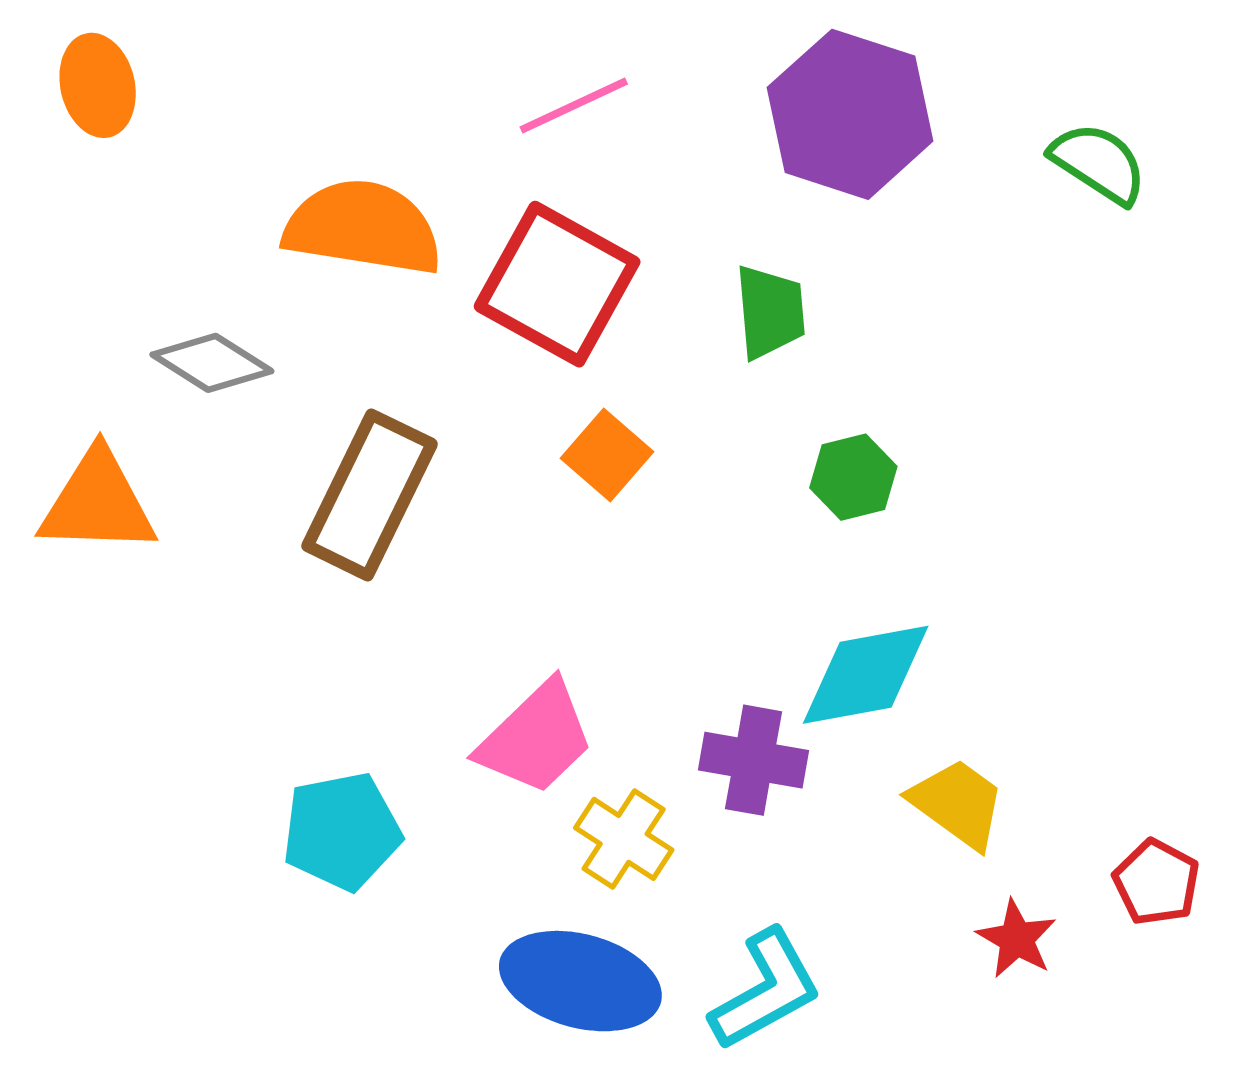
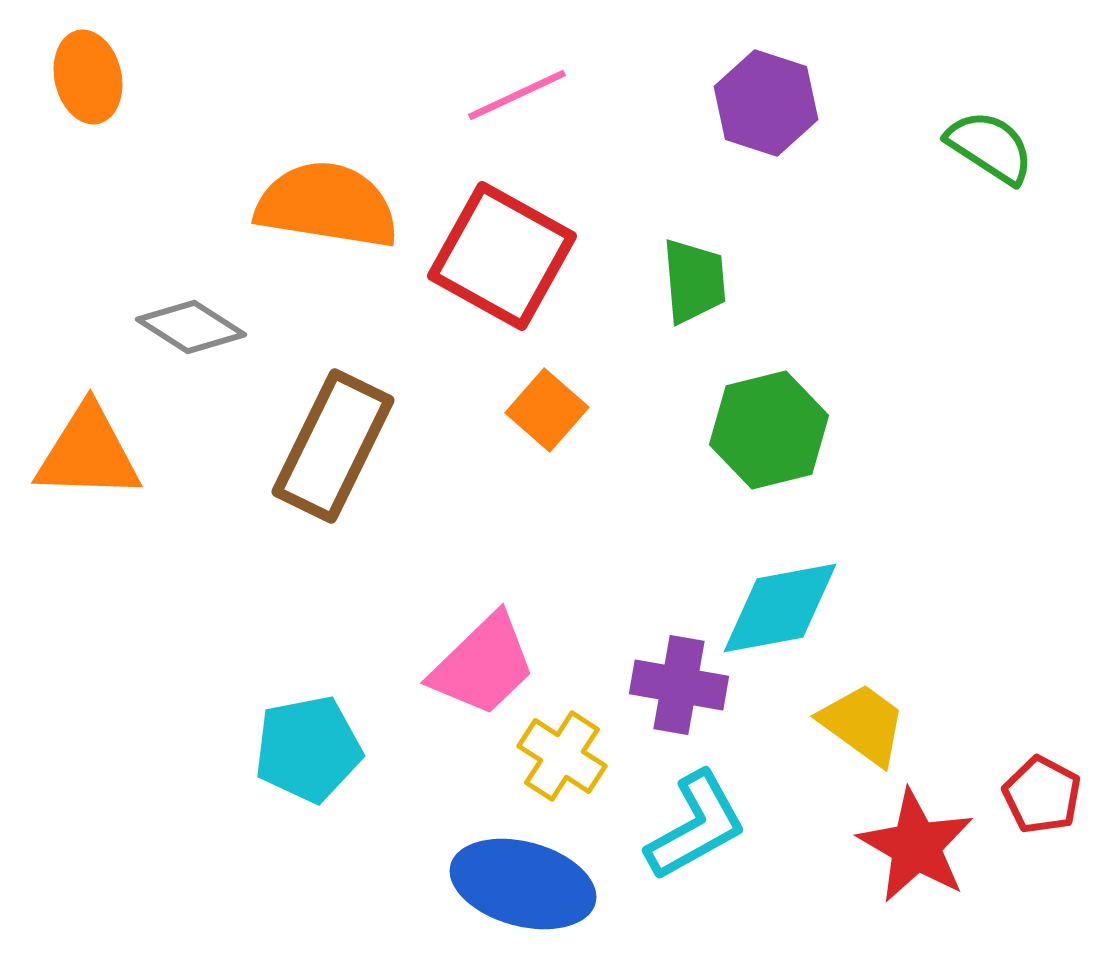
purple hexagon: (850, 114) -> (766, 103), size x0.7
green hexagon: (853, 477) -> (769, 430), size x1.5
red star: (1017, 939) -> (916, 846), size x1.6
cyan L-shape: (766, 990) -> (696, 826), moved

